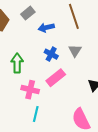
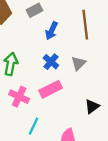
blue arrow: (46, 28) -> (52, 31), turned -63
cyan line: (36, 114) -> (33, 126), moved

